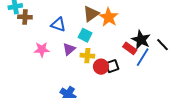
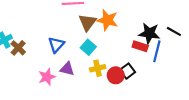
brown cross: (25, 17) -> (18, 48), turned -32
blue triangle: (58, 24) -> (56, 45), turned -49
cyan square: (85, 35) -> (88, 47), turned 32
purple triangle: (69, 49) -> (67, 69), moved, turned -48

